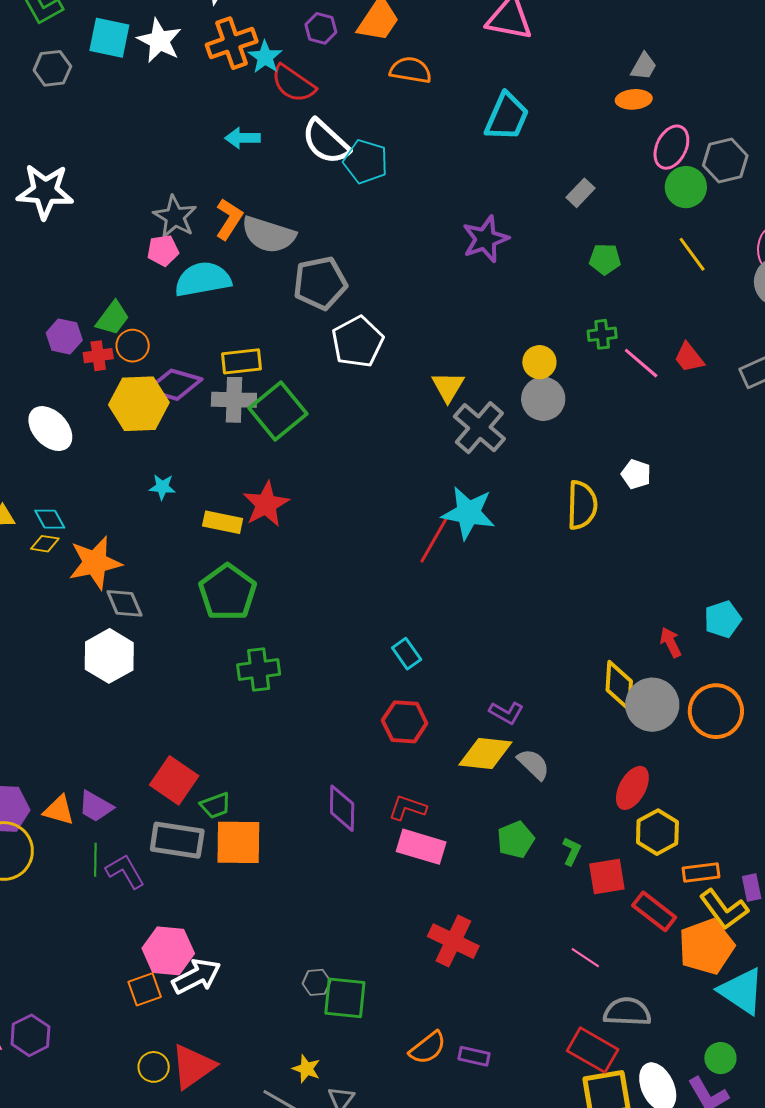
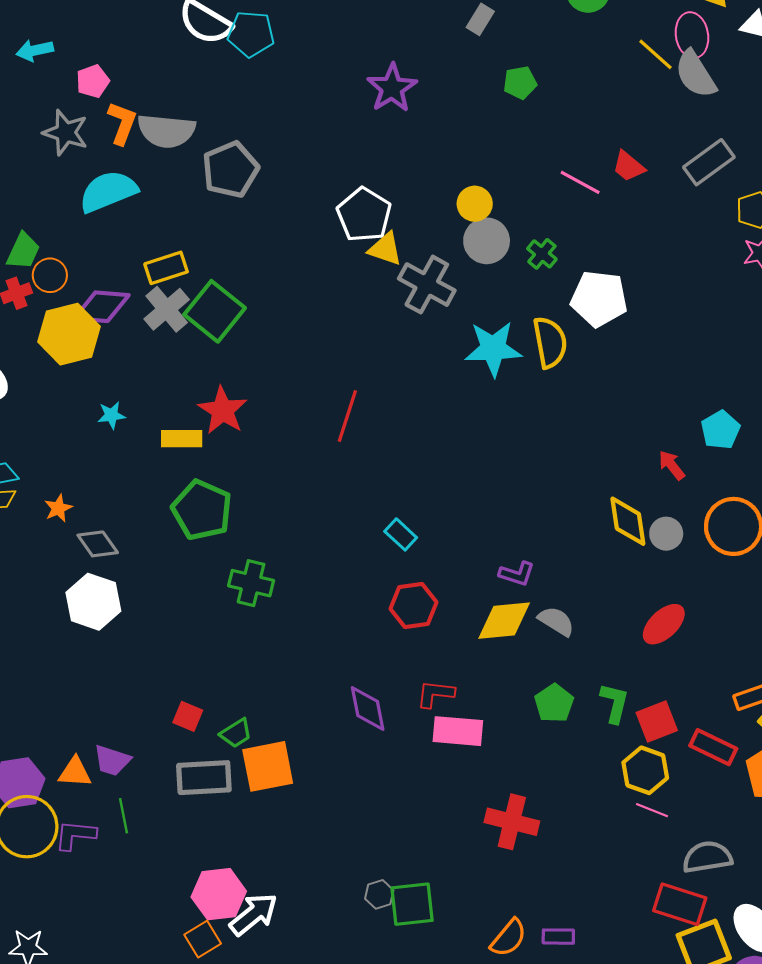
cyan arrow: (243, 138) -> (35, 50), moved
pink pentagon: (163, 250) -> (93, 81), moved
yellow line: (692, 254) -> (655, 54), moved
green cross: (602, 334) -> (542, 254), moved, turned -32
white pentagon: (358, 342) -> (364, 215), moved
yellow triangle: (448, 387) -> (385, 249), turned -30
gray cross: (234, 400) -> (167, 309), turned -30
white pentagon: (636, 474) -> (599, 299), size x1.8
cyan star: (468, 513) -> (493, 349), moved
red line: (434, 540) -> (347, 416), moved
orange star: (95, 563) -> (58, 508), size x0.5
green cross: (259, 670) -> (251, 583), turned 33
gray circle: (652, 705) -> (666, 534), size x0.6
red square: (174, 780) -> (188, 716), size x0.6
red ellipse: (632, 788) -> (664, 624), turned 30
yellow hexagon: (657, 832) -> (645, 770), moved
green L-shape: (572, 851) -> (615, 703), size x1.4
purple L-shape: (125, 871) -> (75, 835), moved, turned -42

